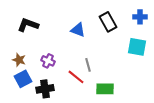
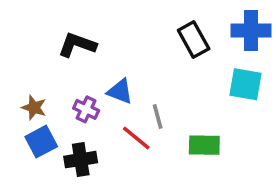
blue cross: (140, 17) -> (251, 30), size x1.5
black L-shape: (28, 25) -> (77, 45), moved
blue triangle: (78, 30) -> (120, 91), moved
green rectangle: (105, 89) -> (204, 145), moved

